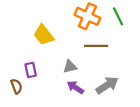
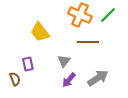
green line: (118, 16) -> (108, 15), turned 72
gray triangle: (70, 67) -> (64, 61), turned -40
purple arrow: (75, 87) -> (69, 80), turned -84

